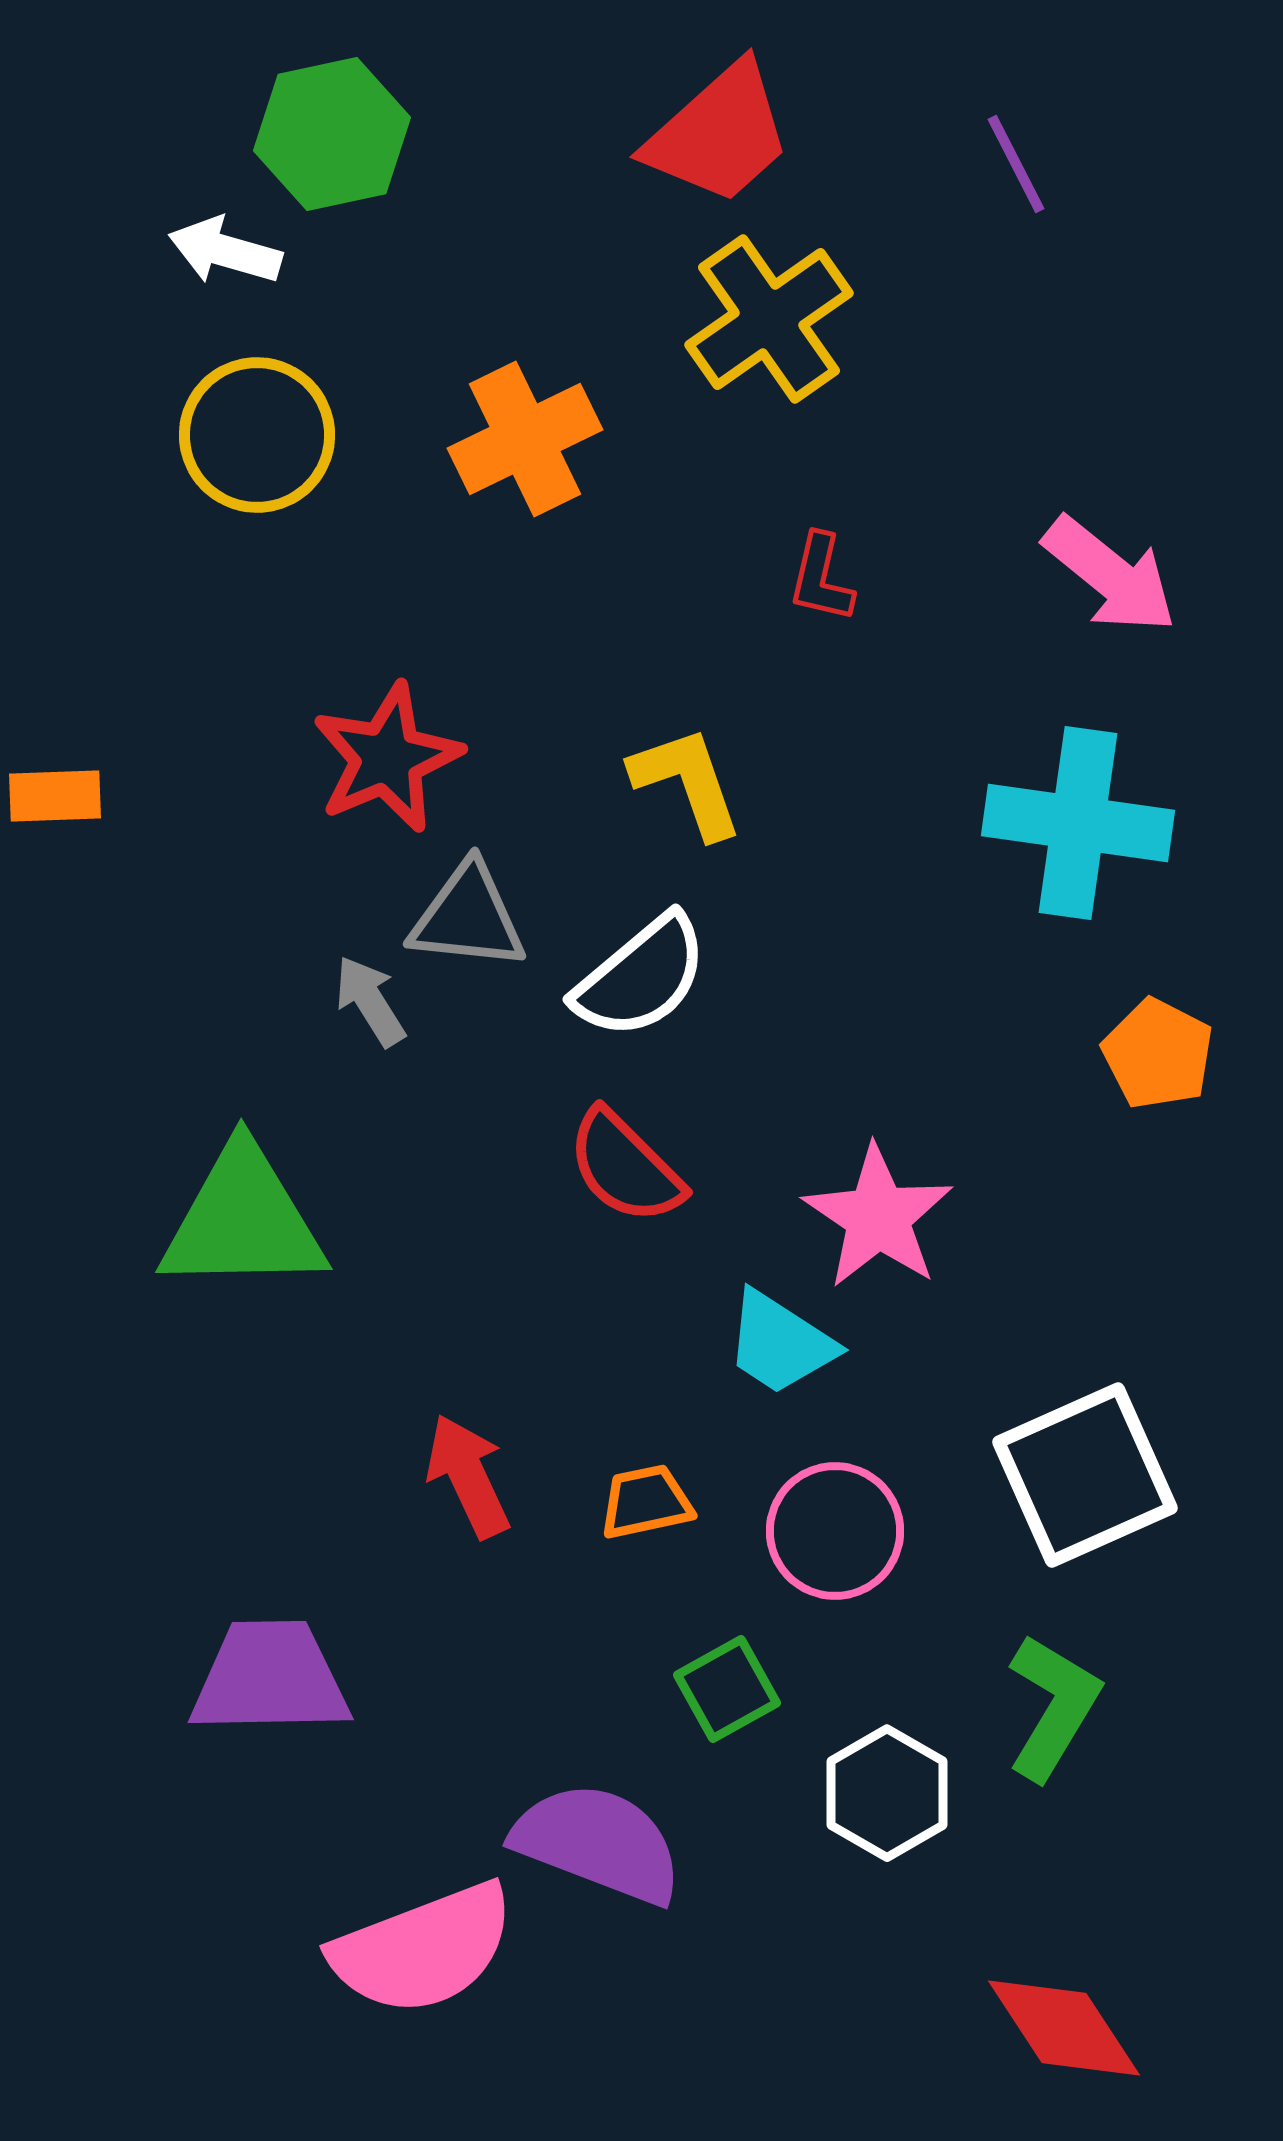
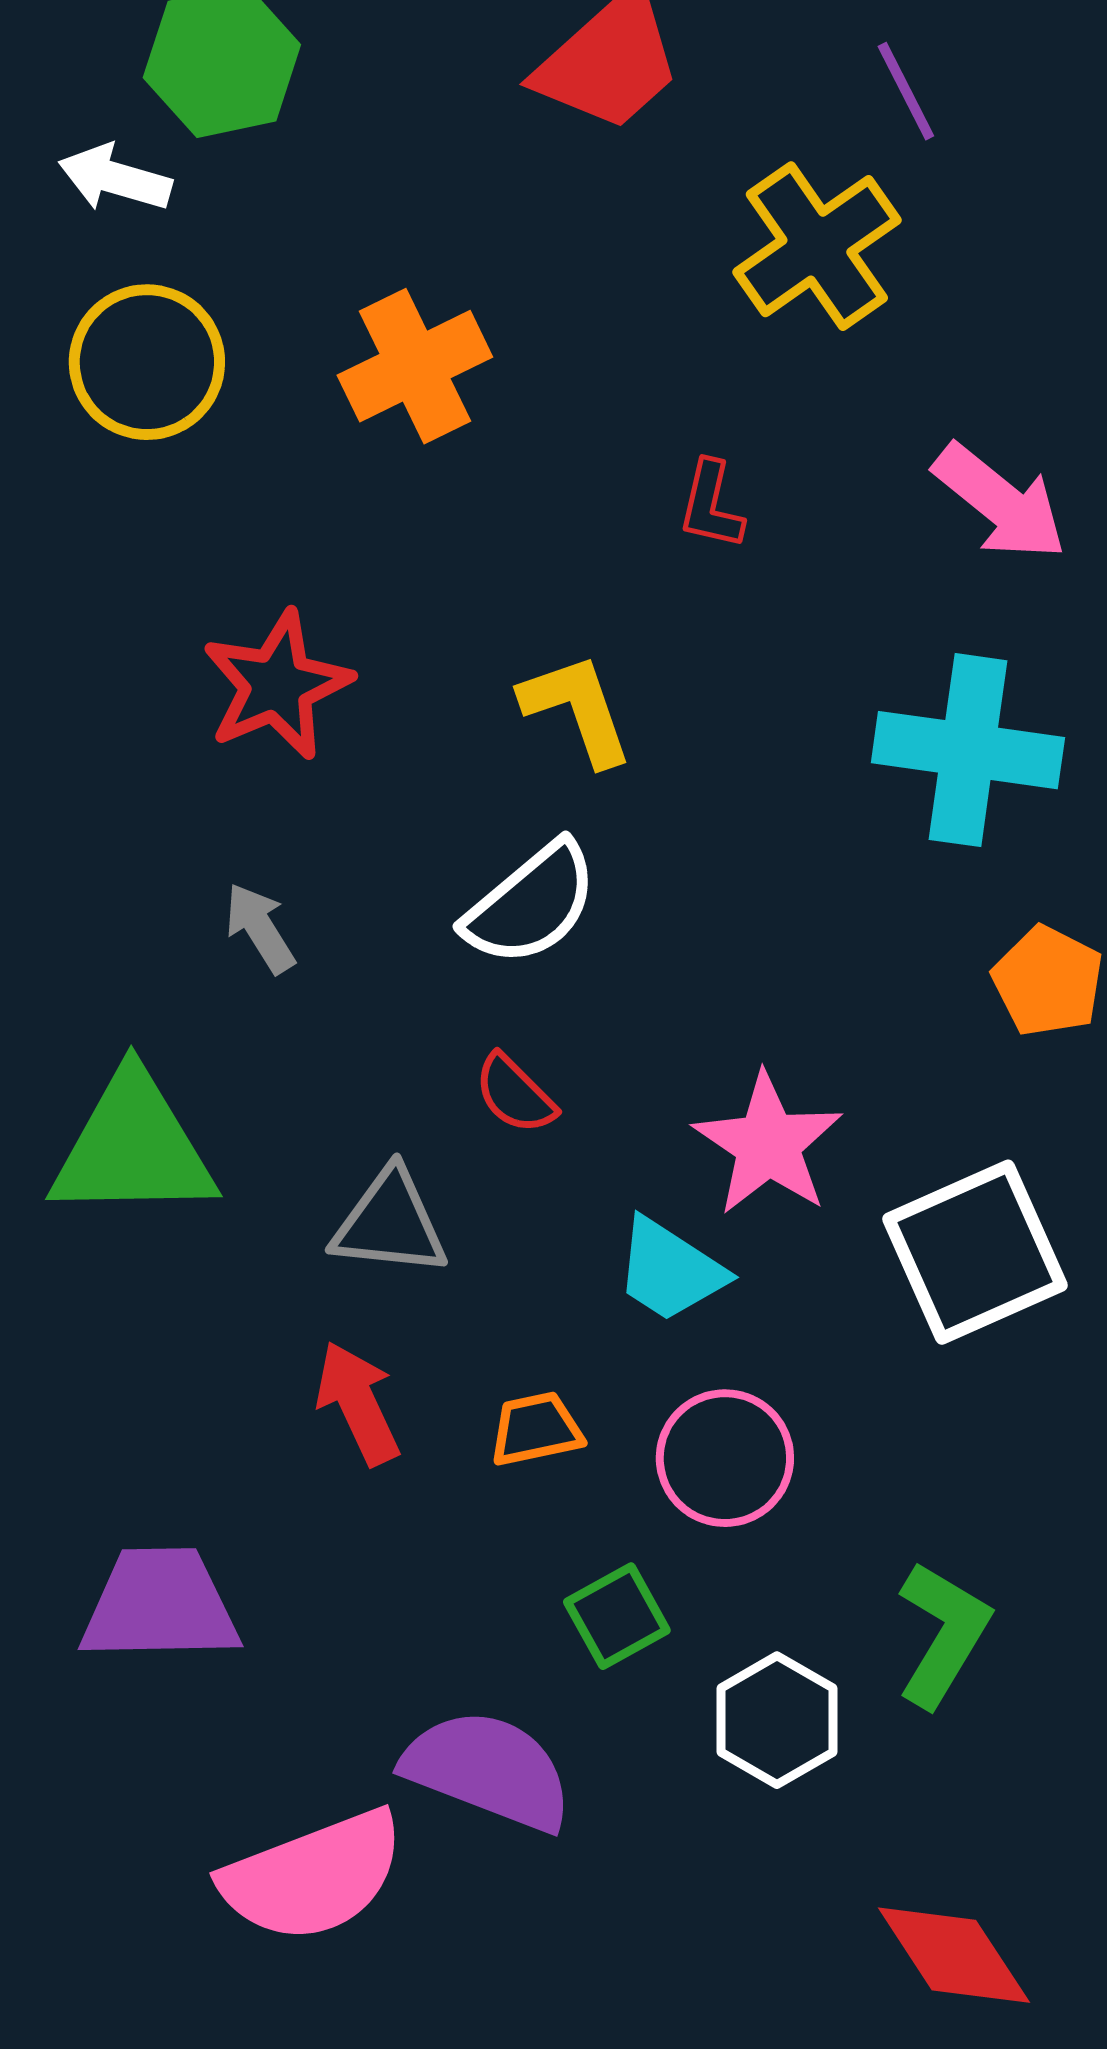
yellow cross: (769, 319) -> (817, 246), moved
gray triangle: (468, 917) -> (390, 1223), moved
red semicircle: (625, 1167) -> (515, 1094), size x0.7
white square: (1085, 1475) -> (975, 1252), moved

